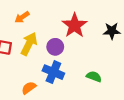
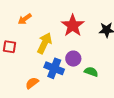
yellow arrow: (29, 44) -> (44, 43), moved
purple circle: (55, 47) -> (73, 59), moved

